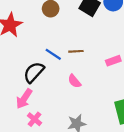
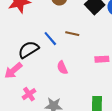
brown line: (76, 51) -> (72, 34), moved
pink cross: (34, 119) -> (29, 94), moved

